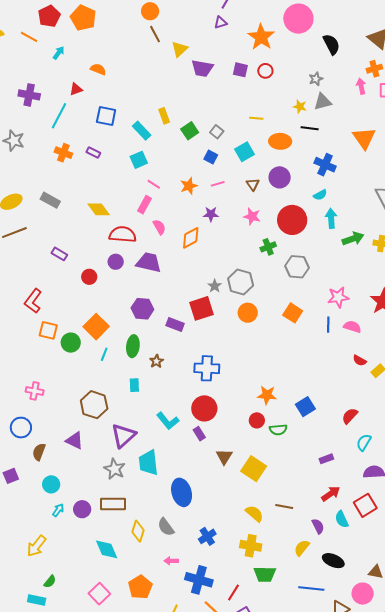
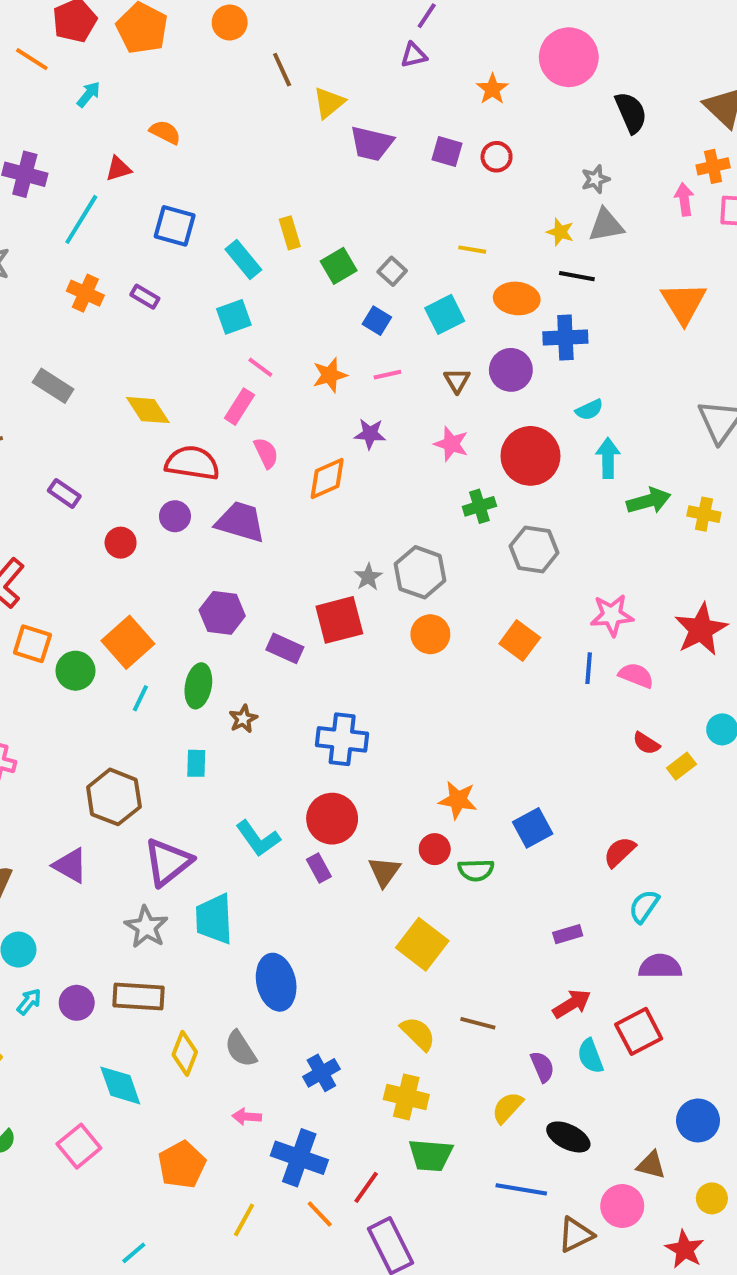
orange circle: (150, 11) -> (230, 23), moved
orange star: (261, 37) -> (492, 89), size x0.6
blue cross: (325, 165) -> (565, 338), moved, turned -30
brown triangle: (224, 457) -> (384, 872), moved
pink square: (99, 594) -> (79, 1146), moved

